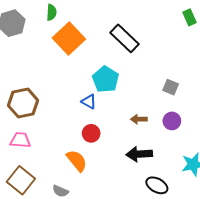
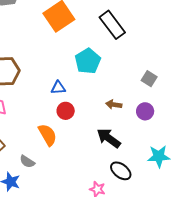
blue triangle: (89, 102) -> (58, 88), moved, turned -42
black arrow: (139, 154) -> (109, 138), turned 30

